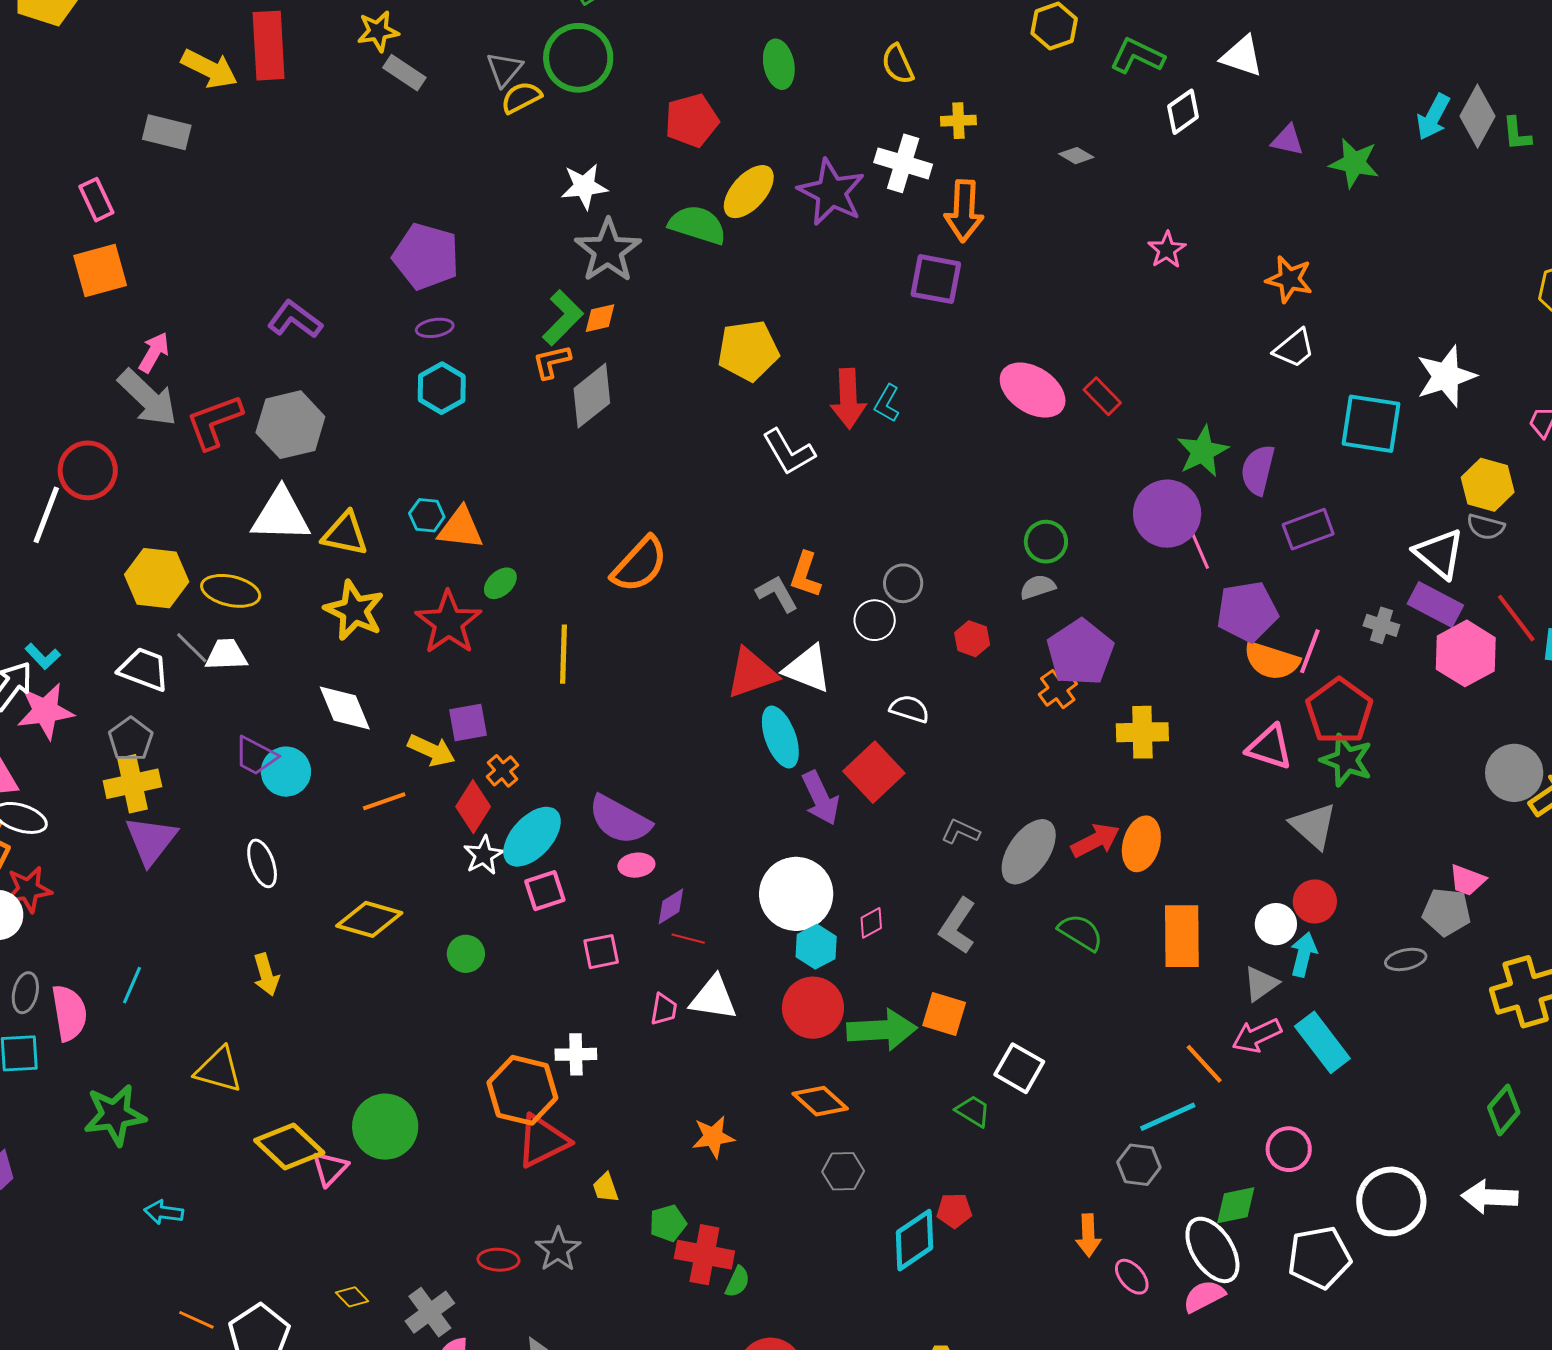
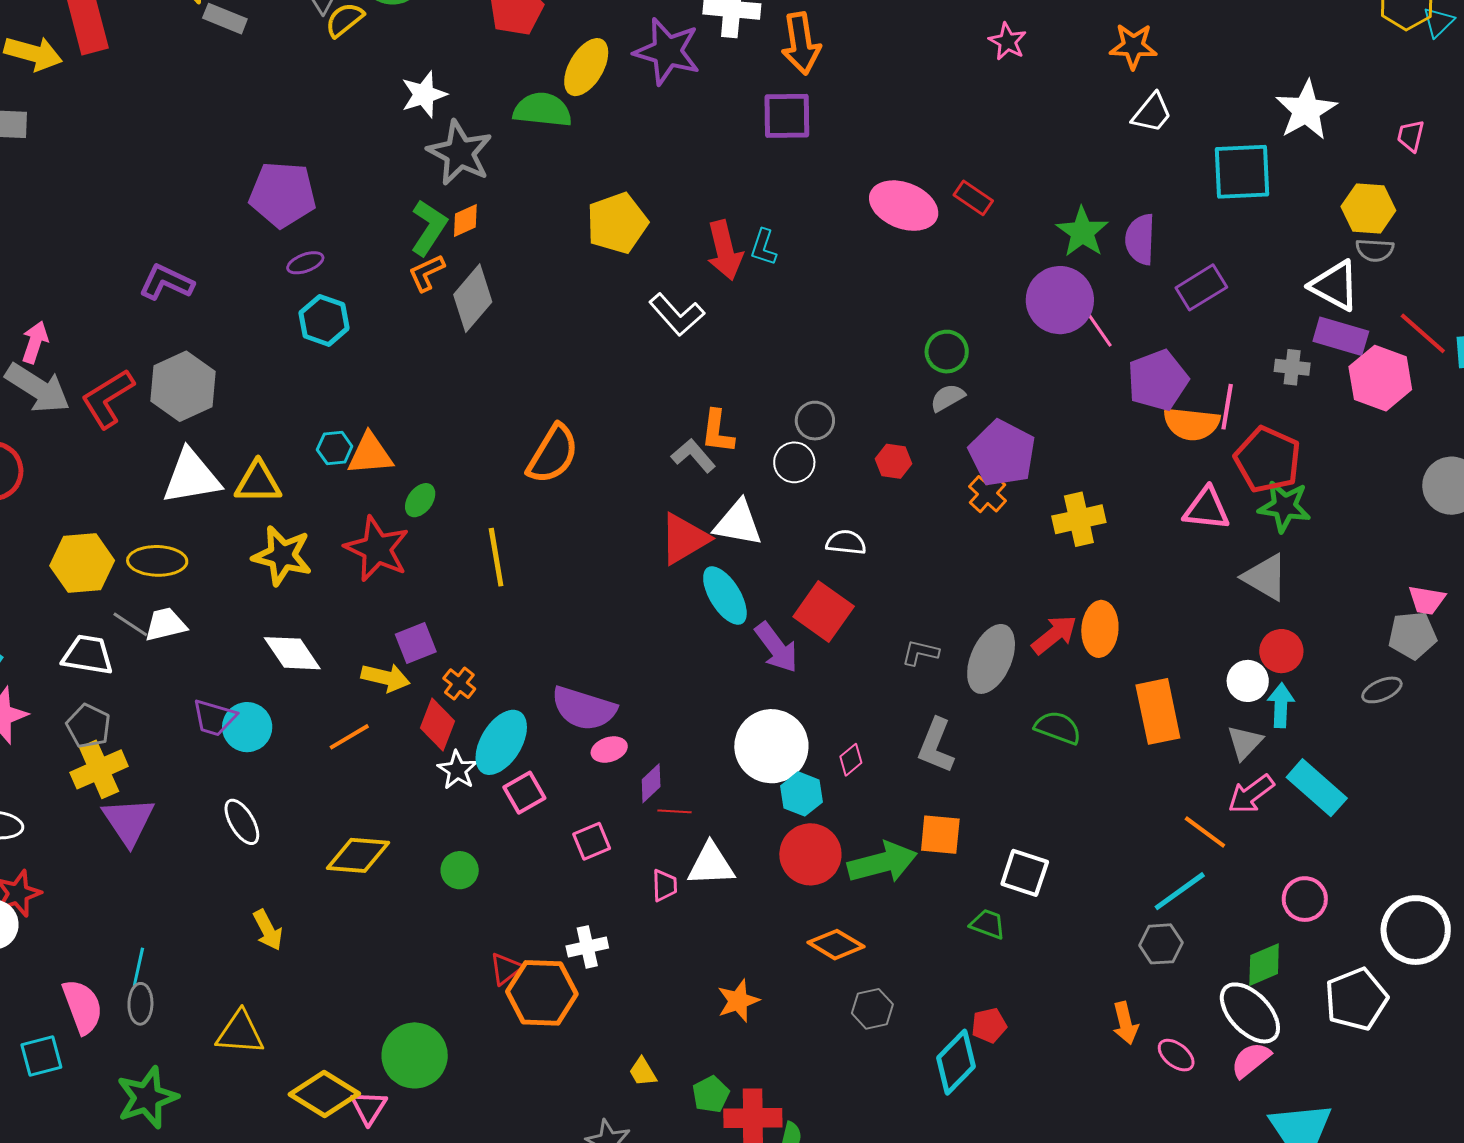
gray ellipse: (25, 993) -> (140, 1004), moved
red triangle: (543, 1141) -> (506, 969), moved, size x0.6

